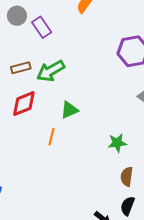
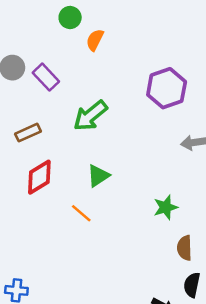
green arrow: (51, 71) -> (90, 116), moved
orange line: (51, 137) -> (81, 213), turned -54

